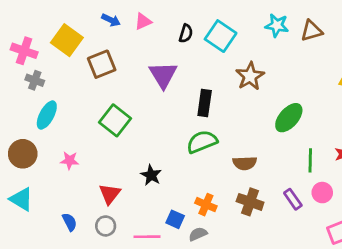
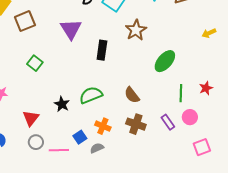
green square: (115, 120) -> (35, 63), size x0.7
green semicircle: (202, 142) -> (91, 95), moved
brown semicircle: (245, 163) -> (132, 95), turned 54
blue square: (175, 219) -> (80, 137), turned 32
gray circle: (106, 226) -> (36, 142), moved

